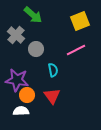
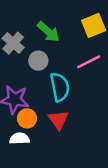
green arrow: (33, 15) -> (48, 32), moved
cyan semicircle: (53, 70) -> (60, 87), size x1.6

